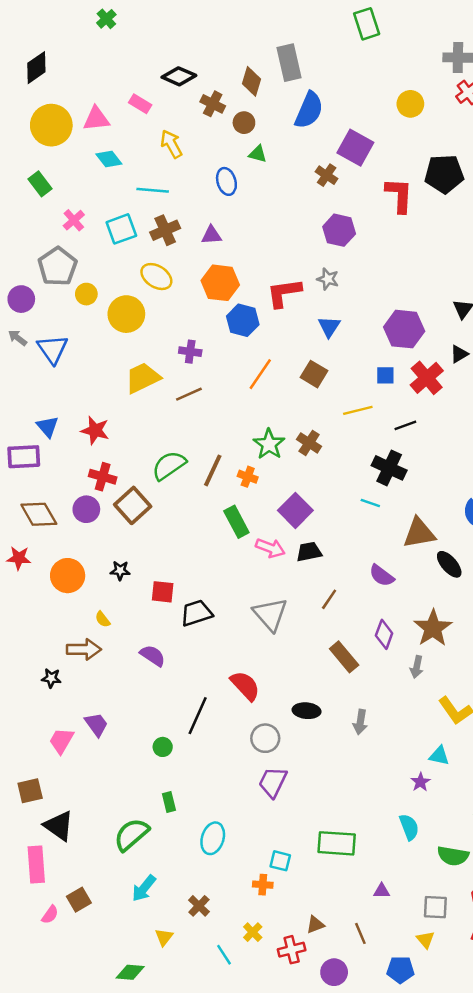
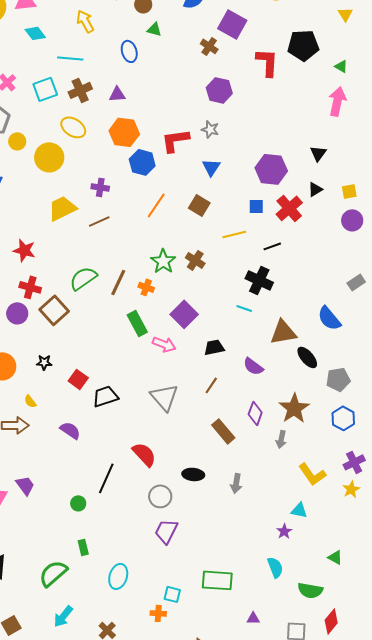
black trapezoid: (309, 552) -> (214, 347), moved
red square: (163, 592) -> (78, 379), turned 30

